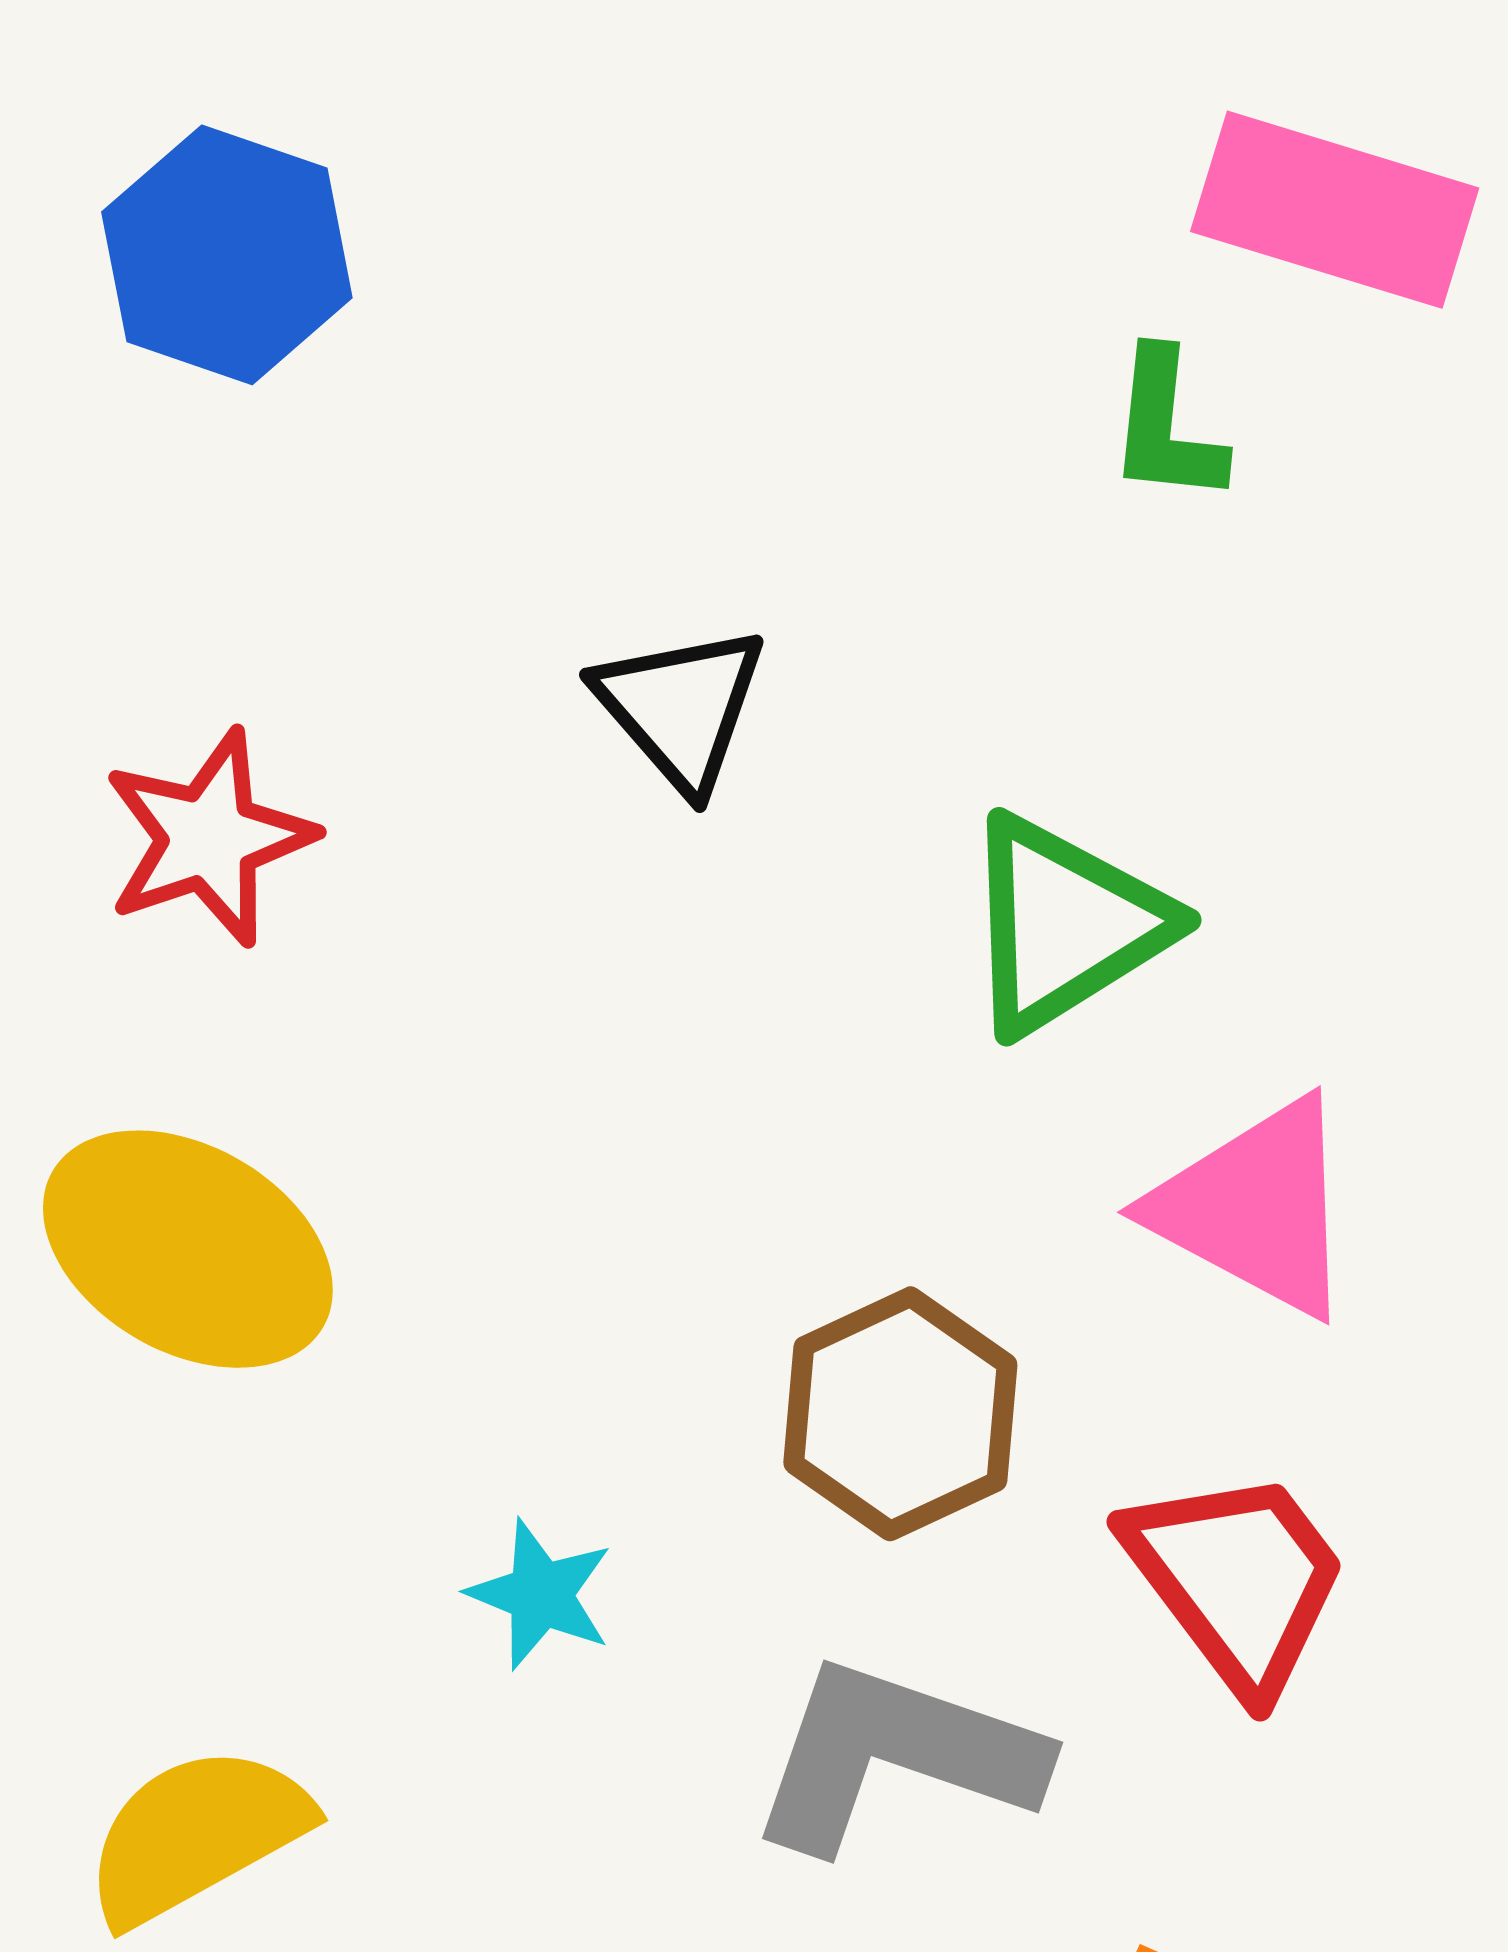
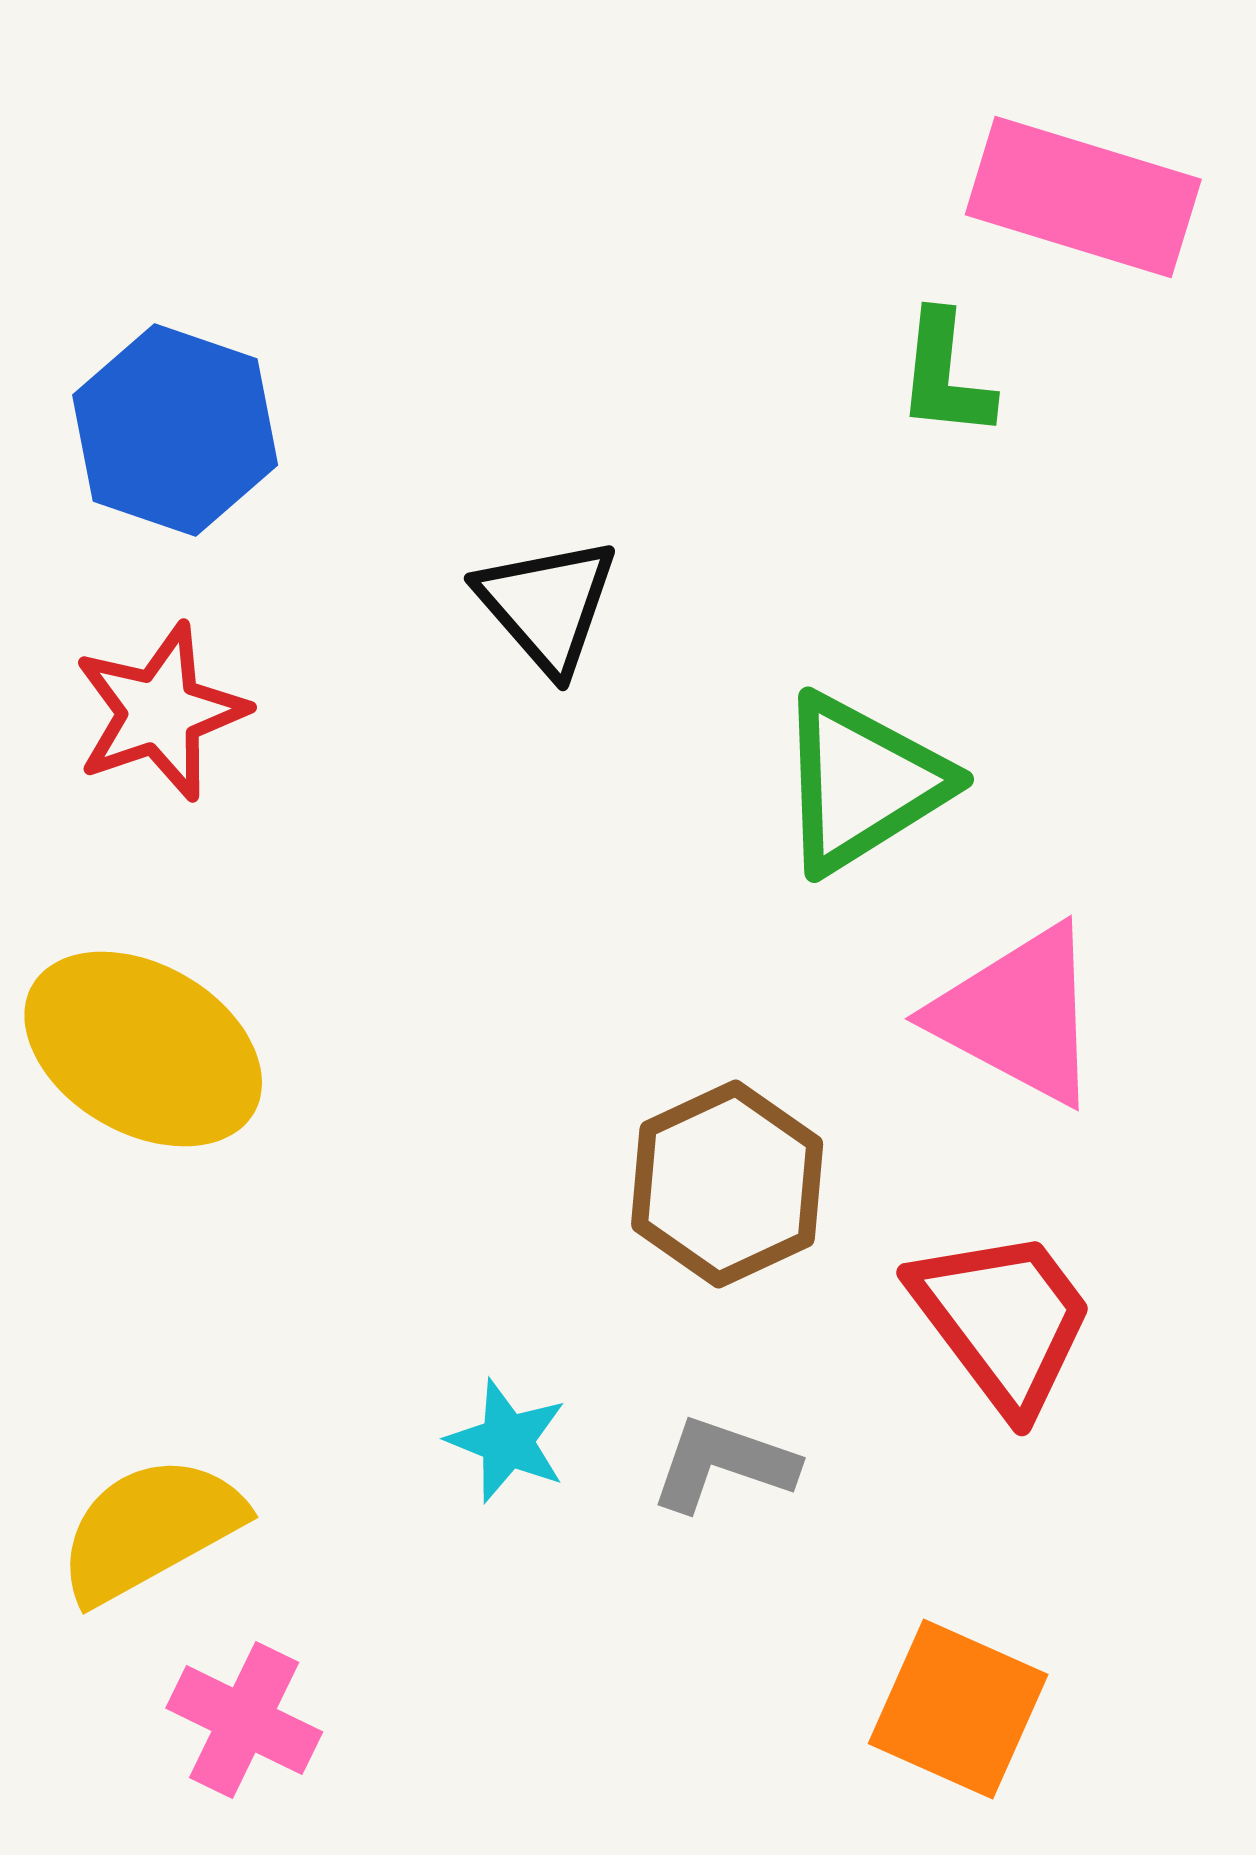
blue hexagon: (227, 255) -> (175, 430), moved
cyan star: (540, 1594) -> (507, 1441), moved
gray L-shape: (895, 1755) -> (723, 1464), size x0.6

